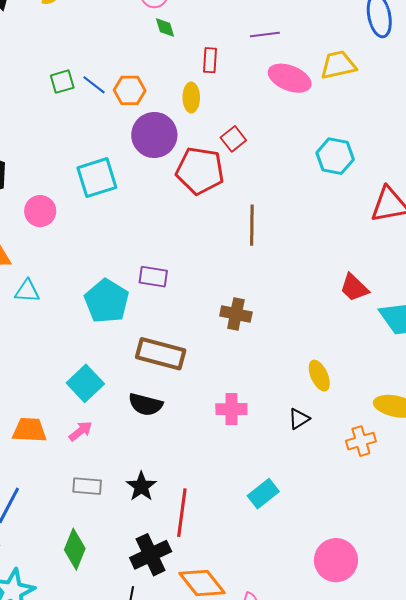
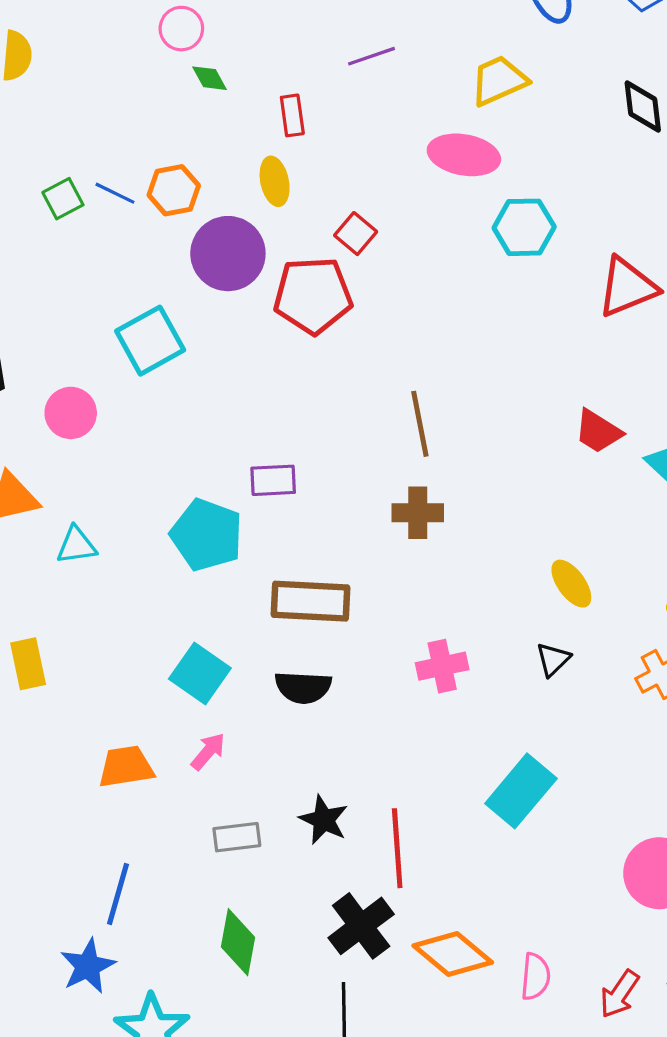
pink ellipse: (290, 78) -> (464, 155), moved
brown line: (252, 225) -> (420, 424), moved
cyan rectangle: (263, 494) -> (521, 791), size x1.4

